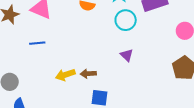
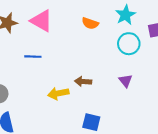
brown arrow: (88, 74) -> (83, 81), moved

